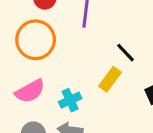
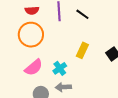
black line: (126, 53) -> (82, 14), moved

